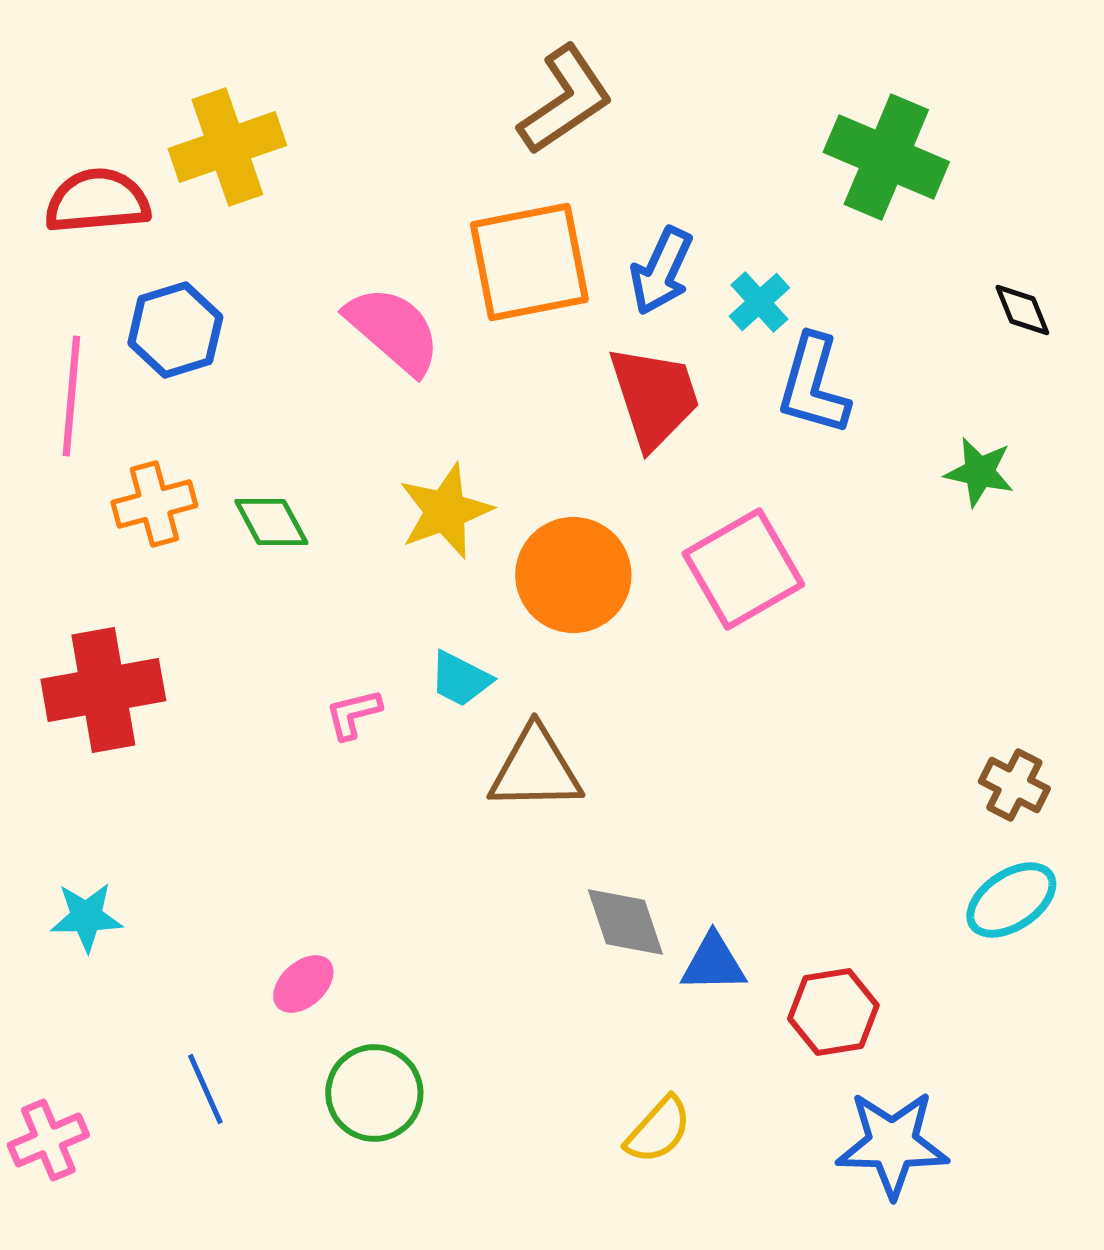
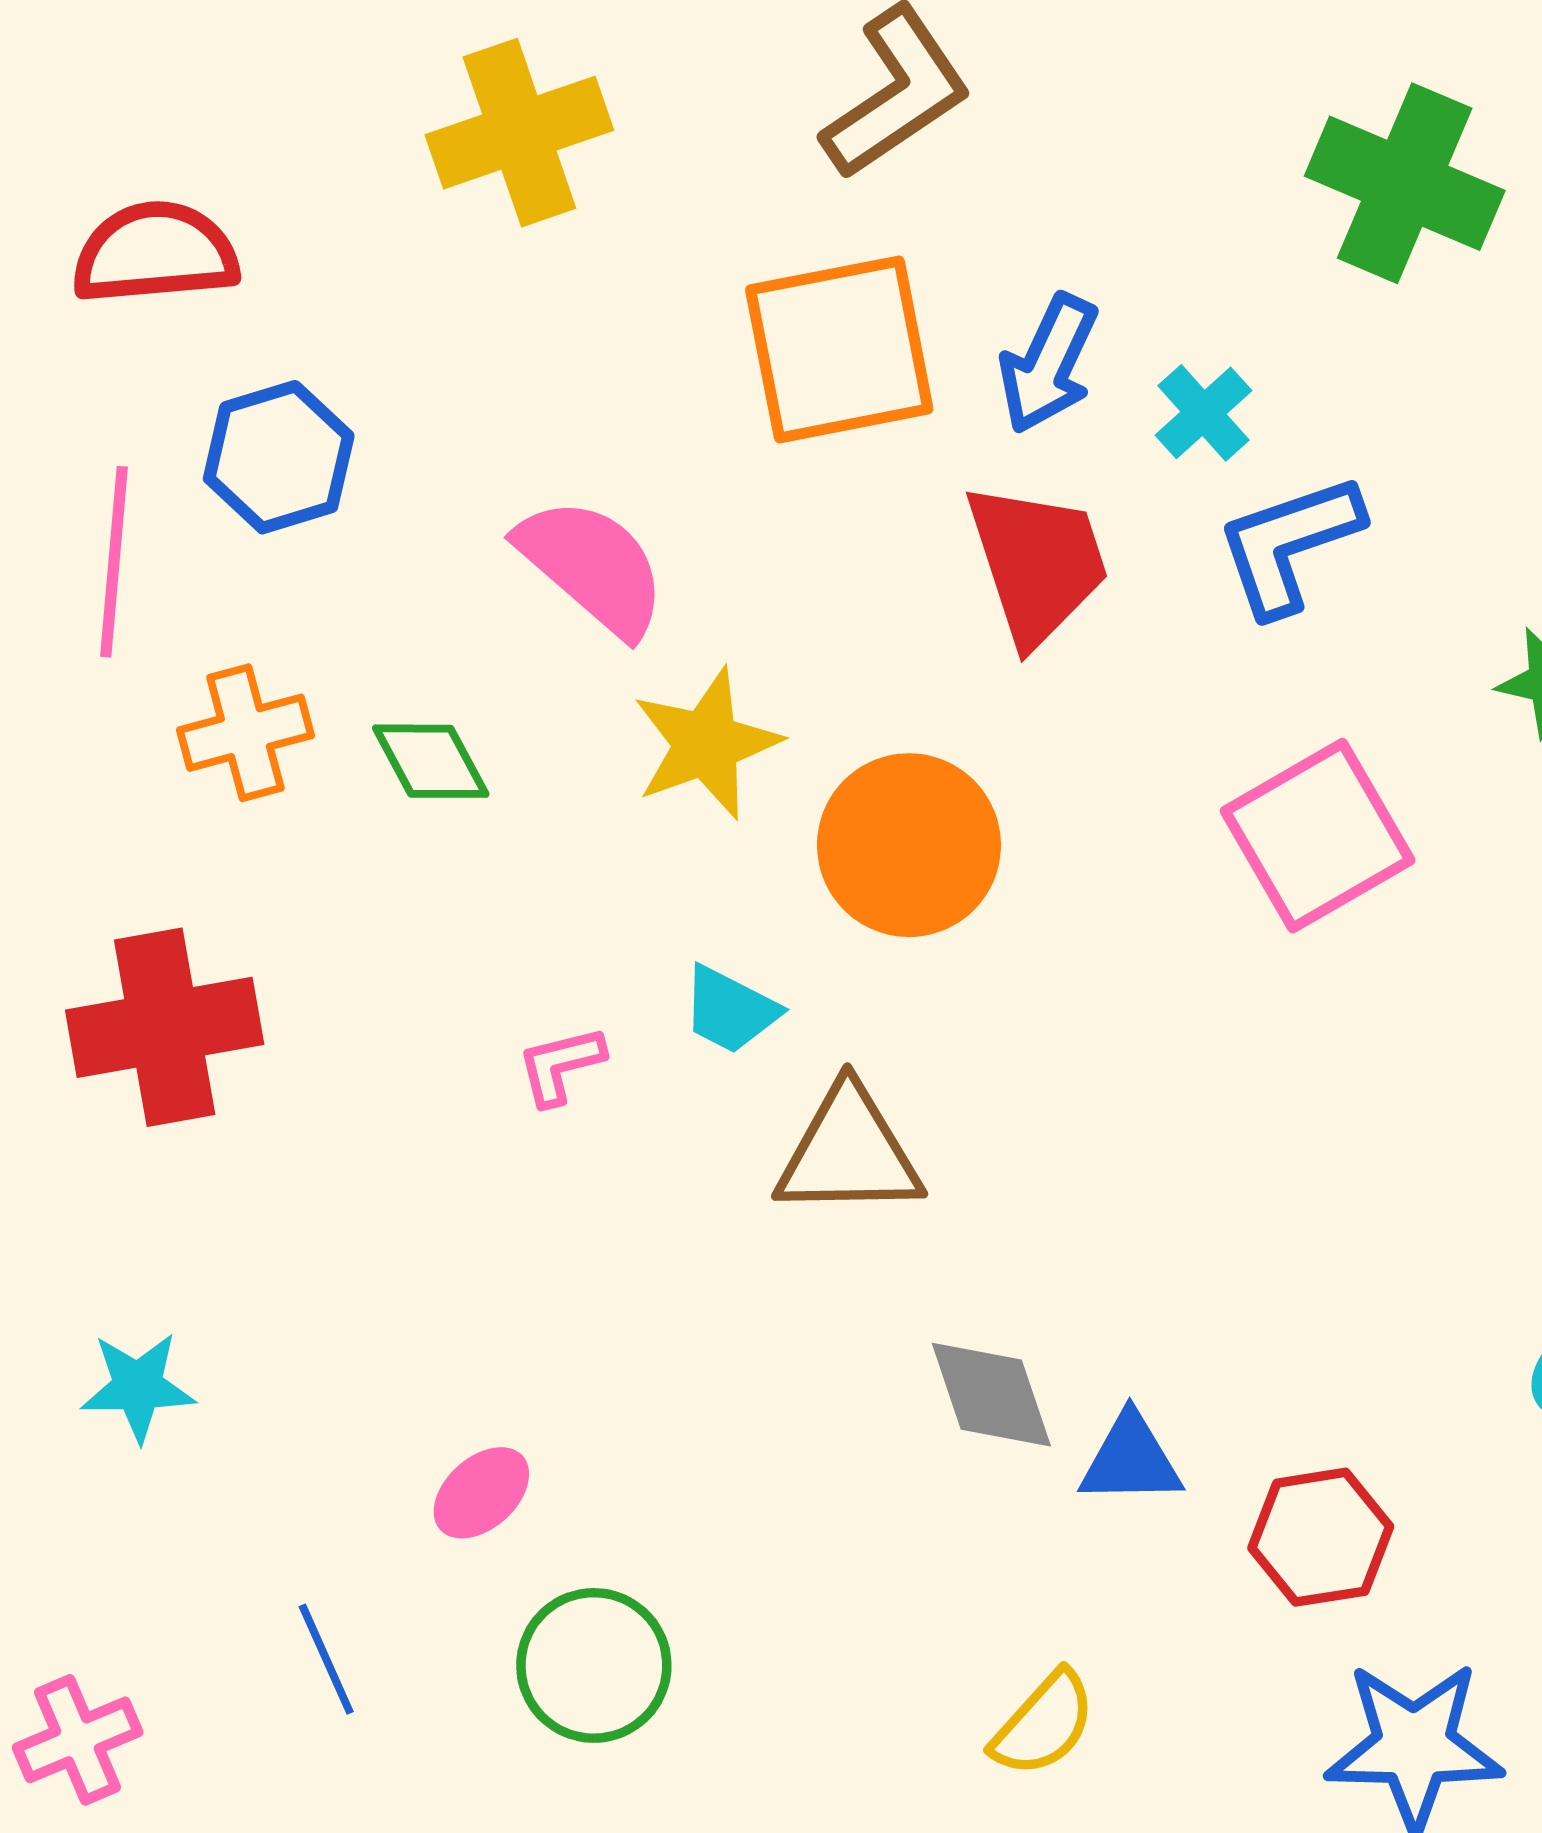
yellow cross: (227, 147) -> (519, 133), moved
pink semicircle: (393, 330) -> (592, 566), moved
blue L-shape: (813, 385) -> (1289, 544), turned 55
pink square: (743, 569) -> (1318, 836), moved

